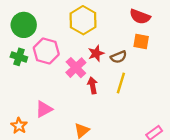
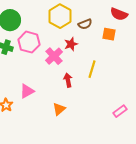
red semicircle: (140, 17) -> (119, 14), moved
brown semicircle: (119, 57) -> (85, 24), moved
red arrow: (92, 85) -> (68, 80), moved

